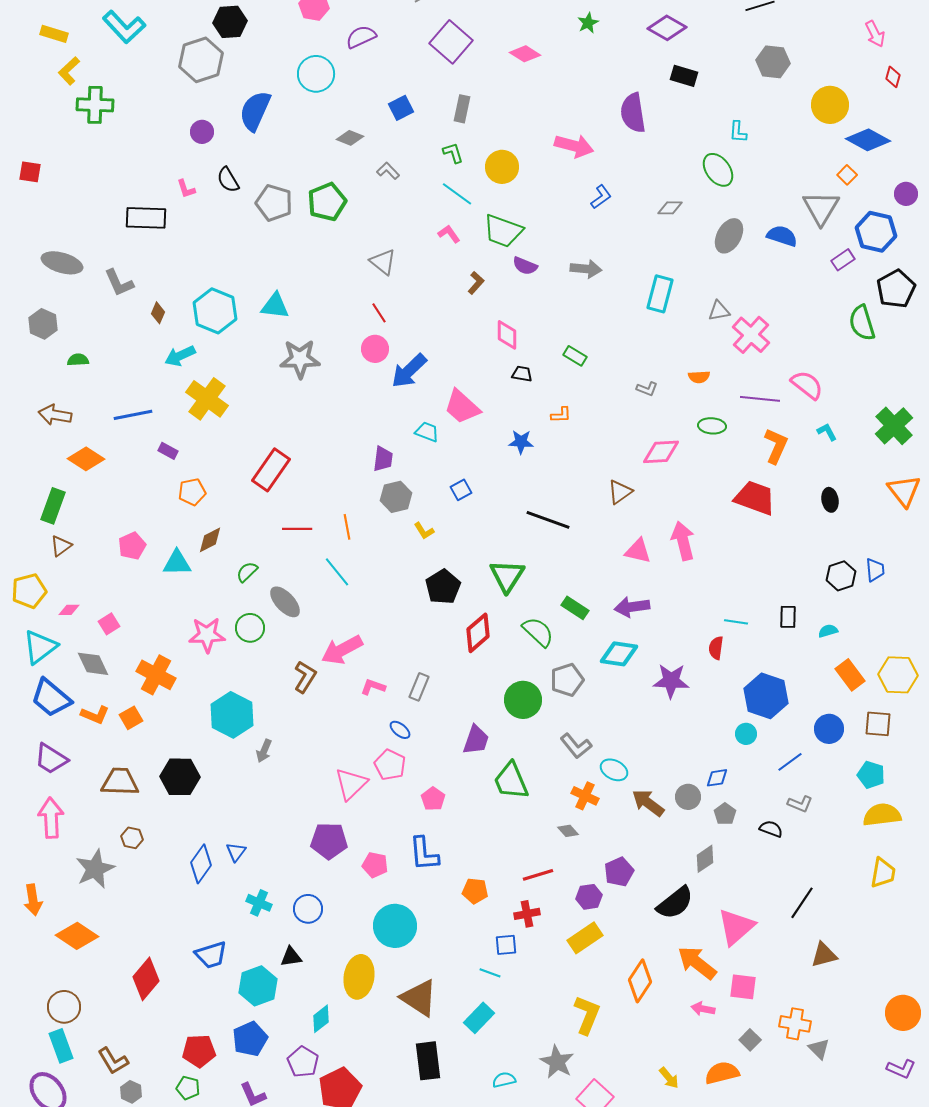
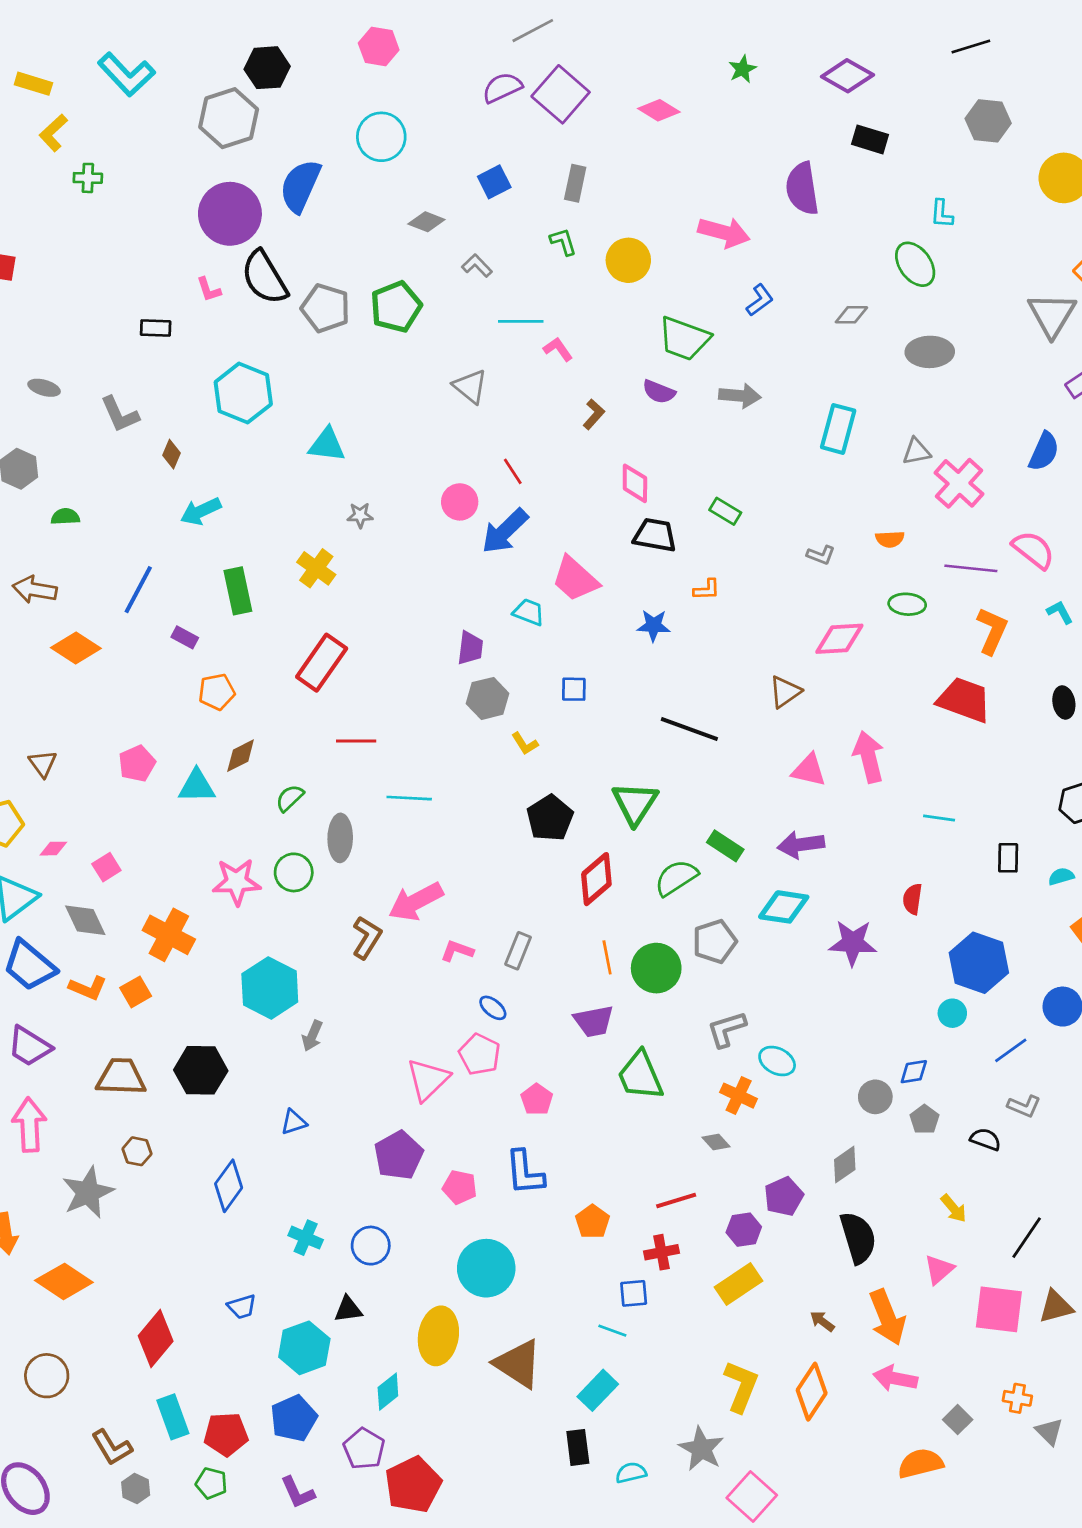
purple semicircle: (361, 37) -> (502, 88), moved
green cross: (95, 105) -> (88, 178), size x0.6
purple circle: (202, 132) -> (230, 214), size x2.0
black semicircle: (228, 180) -> (264, 278), size x1.6
cyan line: (457, 194) -> (521, 321), moved, turned -36
black rectangle: (146, 218) -> (156, 328), size x0.6
green trapezoid: (503, 231) -> (684, 339), moved
gray ellipse: (729, 236) -> (930, 352), turned 60
blue semicircle: (782, 236) -> (1044, 451), moved, turned 96
gray ellipse: (62, 263) -> (44, 388), size x0.6
cyan hexagon: (215, 311) -> (243, 393), moved
red line: (379, 313) -> (513, 471), moved
gray star: (300, 359) -> (360, 515), size x0.5
black trapezoid: (522, 374) -> (655, 535), size x1.6
yellow cross: (207, 399) -> (316, 568), moved, size x0.7
blue line: (133, 415) -> (138, 590), turned -51
blue square: (461, 490) -> (574, 689), turned 30
green rectangle: (53, 506) -> (238, 591), moved, turned -32
orange line: (347, 527) -> (607, 957), moved
brown triangle: (61, 546) -> (43, 764), turned -30
cyan line: (337, 572) -> (409, 798), turned -48
gray ellipse: (285, 602) -> (340, 838), turned 44
cyan line: (736, 622) -> (939, 818), moved
green semicircle: (538, 632) -> (676, 878), turned -76
purple trapezoid: (476, 740) -> (594, 1021), turned 60
gray L-shape: (576, 746) -> (727, 1029), turned 112
brown arrow: (648, 803) -> (822, 1321), moved, size x0.6
purple pentagon: (329, 841) -> (399, 1155), turned -30
blue triangle: (236, 852) -> (294, 1122), moved, turned 35
gray diamond: (705, 859) -> (845, 1165), moved
orange pentagon: (475, 891) -> (592, 1222), turned 30
black semicircle: (675, 903) -> (858, 1238), turned -69
pink triangle: (736, 927) -> (939, 1269), size x0.6
blue trapezoid: (211, 955) -> (242, 1307), size x0.7
orange arrow: (697, 963) -> (887, 1317), turned -150
orange diamond: (640, 981) -> (812, 1392), moved
pink square: (743, 987) -> (999, 1309), moved, size x1.4
pink arrow: (703, 1009) -> (895, 1378), size x1.4
orange cross: (795, 1024) -> (1017, 1398), size x0.7
cyan rectangle: (61, 1046) -> (173, 1417), moved
black rectangle: (428, 1061) -> (578, 1447), moved, size x0.7
yellow arrow: (669, 1078) -> (954, 1208), moved

